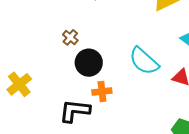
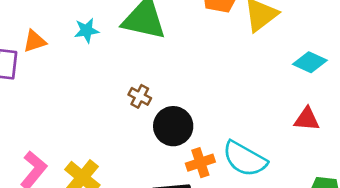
cyan semicircle: (144, 61) -> (245, 159), moved

